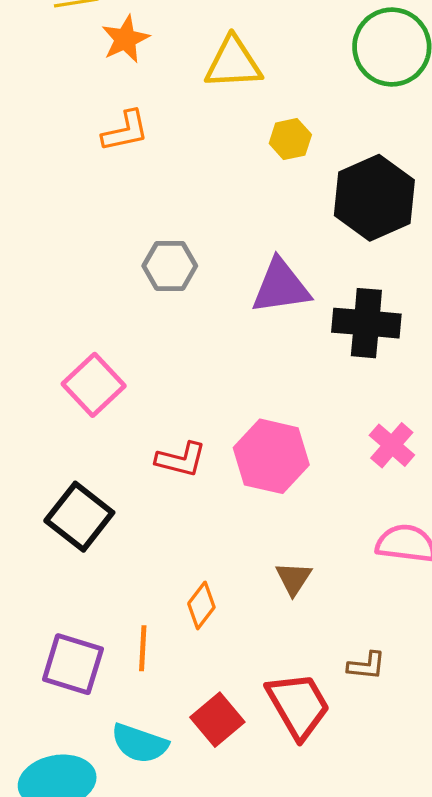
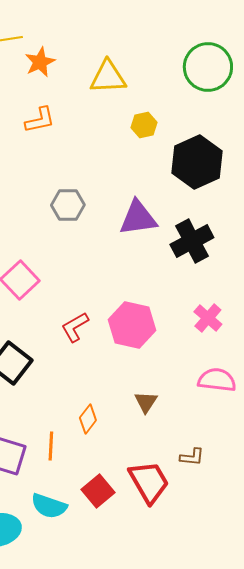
black cross: (366, 323) -> (192, 241), turned -33
red L-shape: (181, 459) -> (75, 327), turned 136

